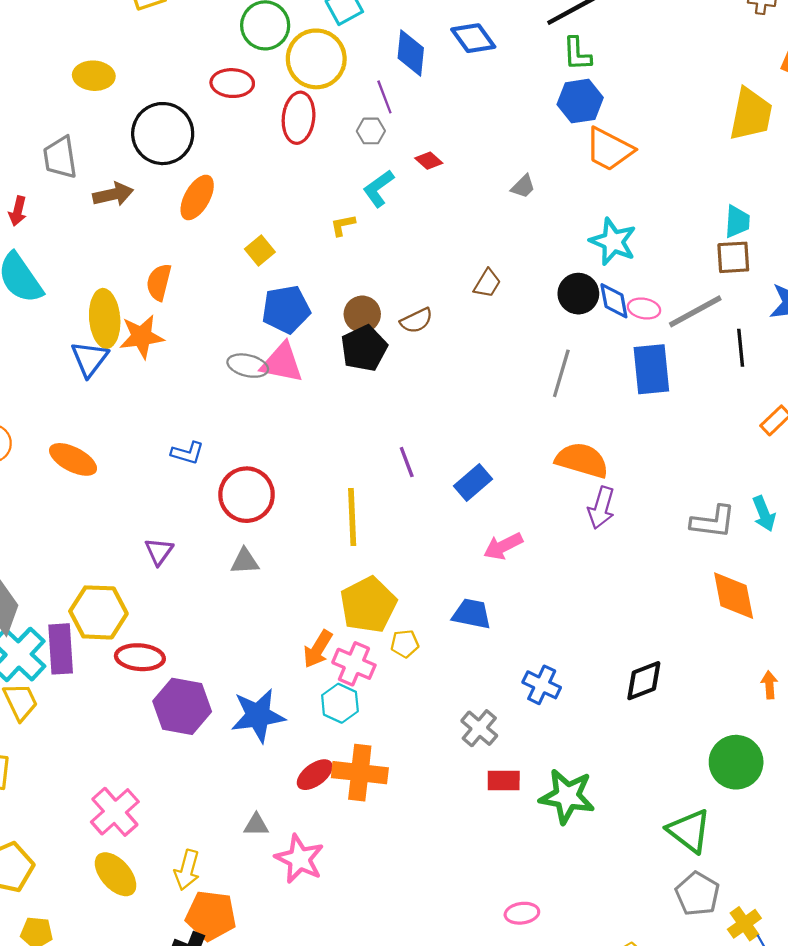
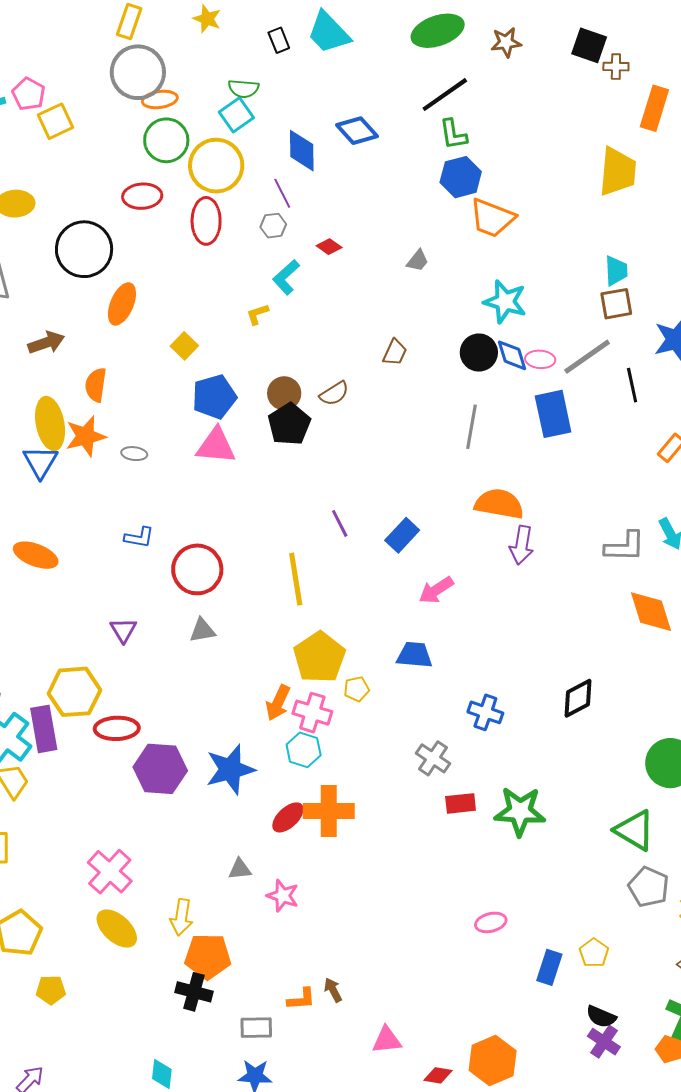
brown arrow: (113, 194) -> (46, 343), moved
gray ellipse: (248, 366) -> (134, 454), moved, size x0.7
pink star: (300, 859) -> (283, 896), size x0.7

